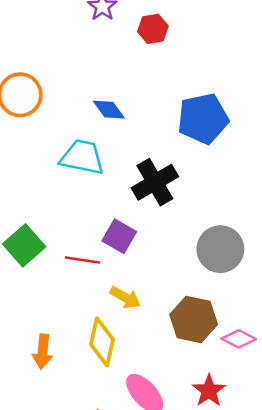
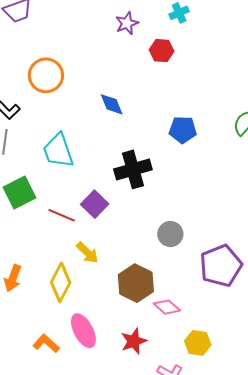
blue pentagon: (203, 119) -> (183, 130), size x0.7
cyan trapezoid: (82, 157) -> (58, 151), moved, turned -135
gray circle: (220, 249) -> (170, 234), size x0.7

